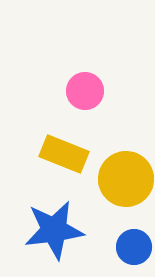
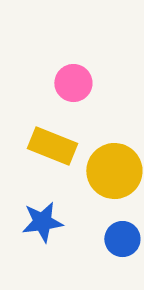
blue star: (54, 230) -> (42, 222), size x0.7

